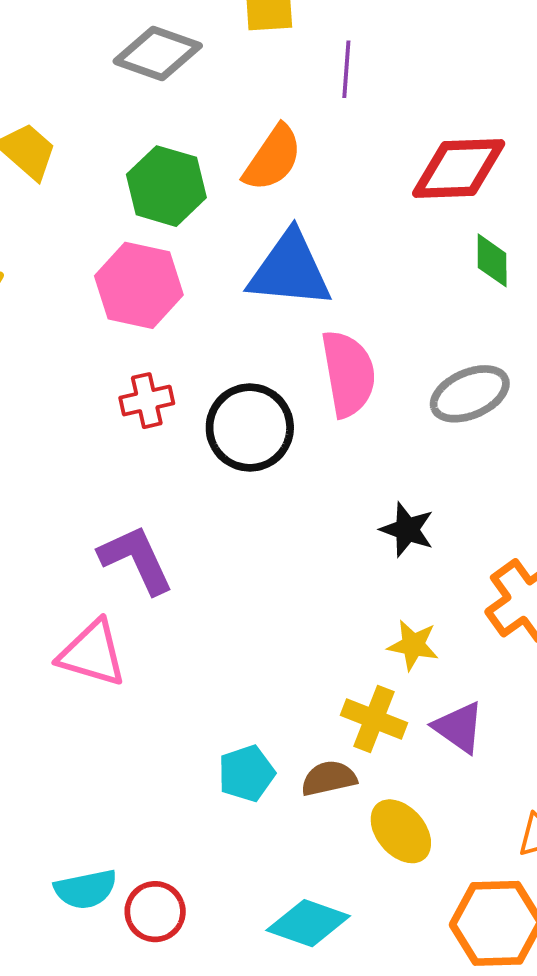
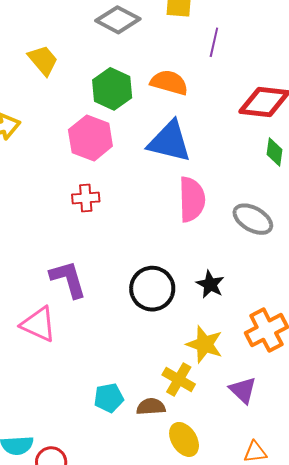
orange semicircle: (273, 158) -> (169, 83), turned -117
gray ellipse: (470, 394) -> (253, 219), turned 45
black circle: (250, 427) -> (152, 289), moved
yellow star: (413, 645) -> (205, 344), size x1.4
purple triangle: (459, 727) -> (243, 390), moved

